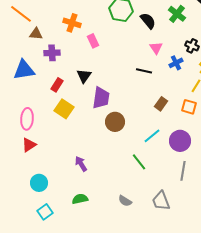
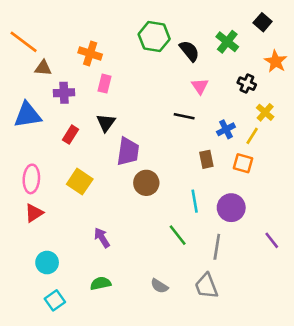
pink rectangle: (93, 41) -> (105, 84), moved, turned 40
blue cross: (176, 63) -> (226, 129), moved
brown rectangle: (161, 104) -> (206, 159), turned -48
yellow square: (64, 109) -> (80, 182), moved
cyan line: (152, 136) -> (195, 201), turned -60
gray line: (183, 171) -> (217, 247), moved

